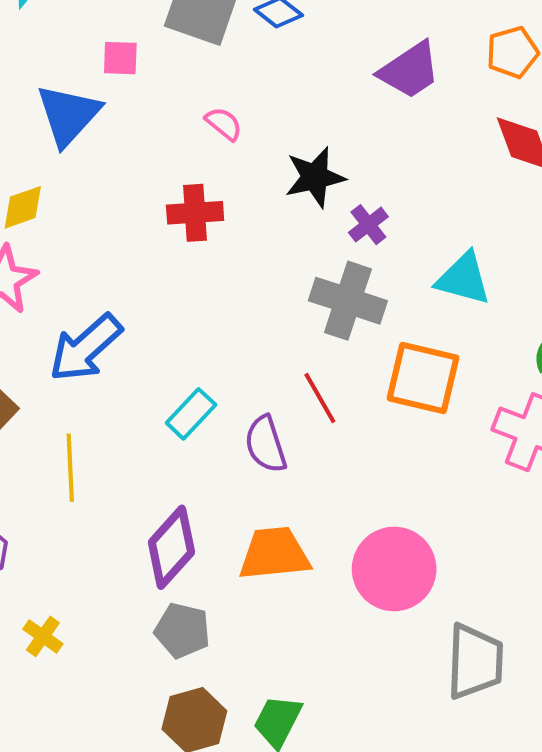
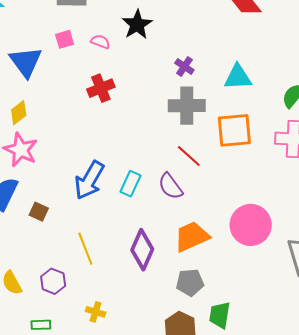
pink square: (120, 58) -> (65, 39), moved
black star: (315, 177) -> (137, 25), moved
blue arrow: (86, 348) -> (89, 180), moved
yellow line: (70, 468) -> (85, 249), moved
gray pentagon: (182, 630) -> (190, 282), moved

